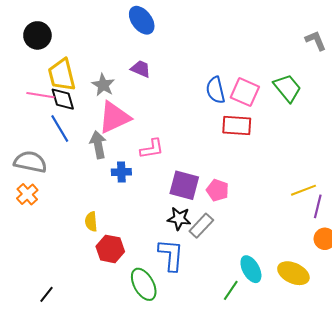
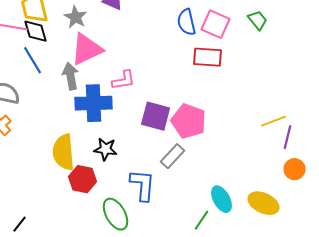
green trapezoid: (287, 88) -> (258, 20), size x0.7
blue cross: (121, 172) -> (94, 103), size x1.8
pink pentagon: (218, 190) -> (188, 121), size x1.6
black star: (179, 219) -> (106, 149), moved
yellow semicircle: (91, 222) -> (64, 152), size x1.8

